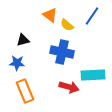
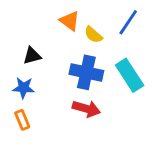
cyan rectangle: (93, 75) -> (130, 75), moved, turned 60
red arrow: (69, 87) -> (86, 109), moved
orange rectangle: (25, 91) -> (22, 120), moved, size x0.6

